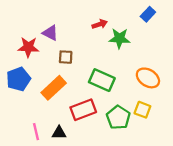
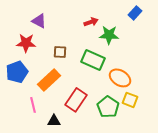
purple triangle: (50, 33) -> (39, 21), moved
orange ellipse: (148, 78) -> (120, 78), moved
green rectangle: (102, 80) -> (93, 60), moved
red rectangle: (83, 110) -> (76, 100), turned -35
pink line: (36, 132) -> (33, 105), moved

